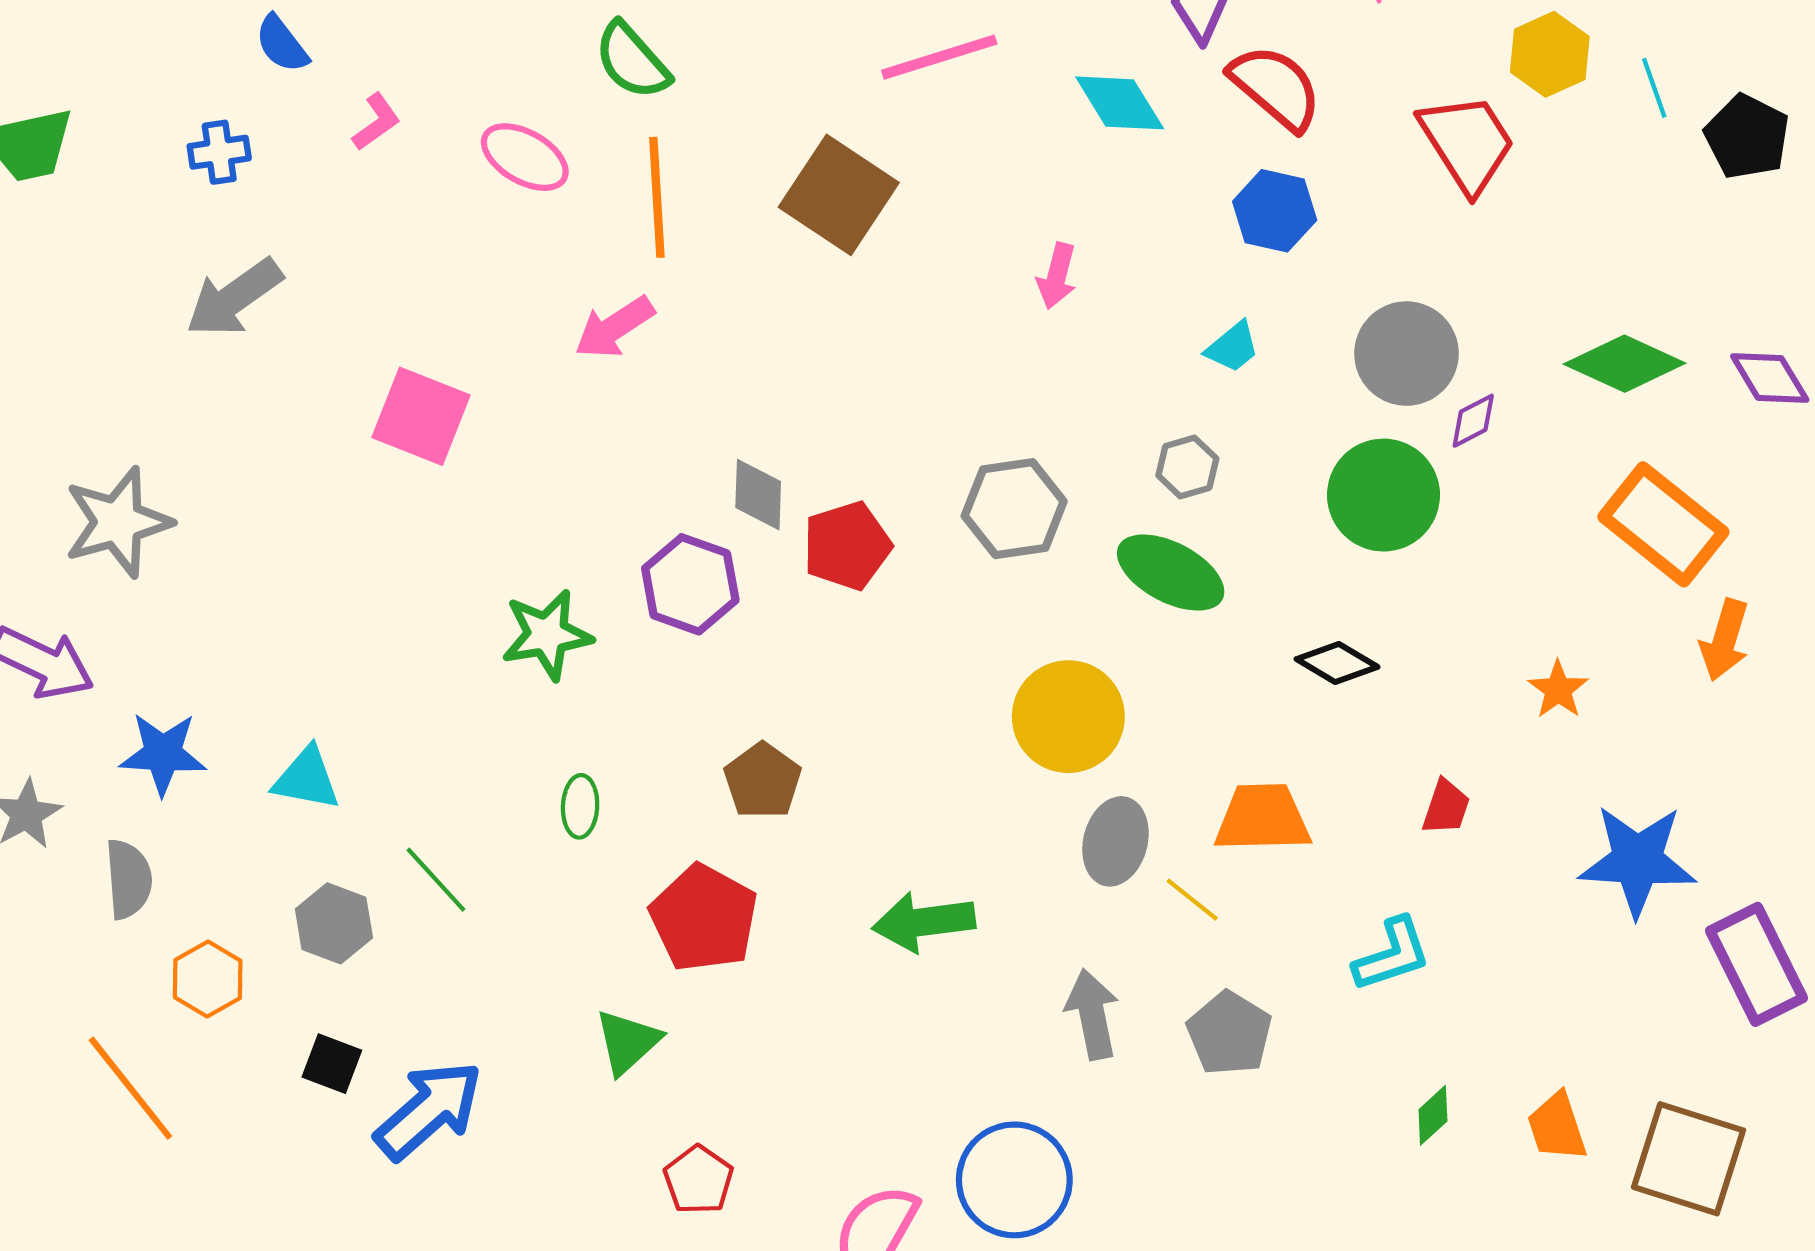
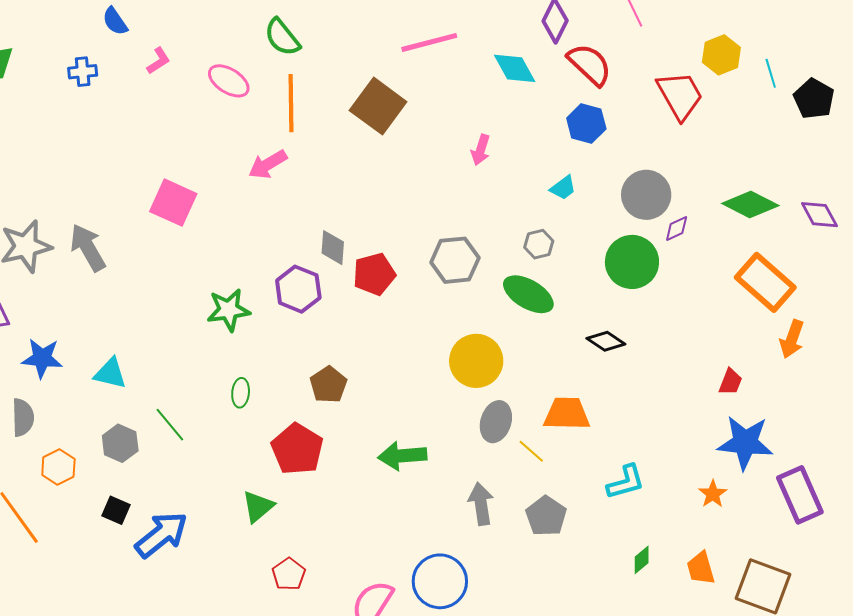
gray arrow: (234, 298) -> (88, 248), moved, turned 93
orange star: (1558, 690) -> (713, 494), moved
red trapezoid: (1446, 807) -> (730, 382), moved

